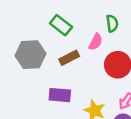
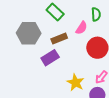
purple rectangle: (60, 95) -> (50, 58), moved, turned -42

